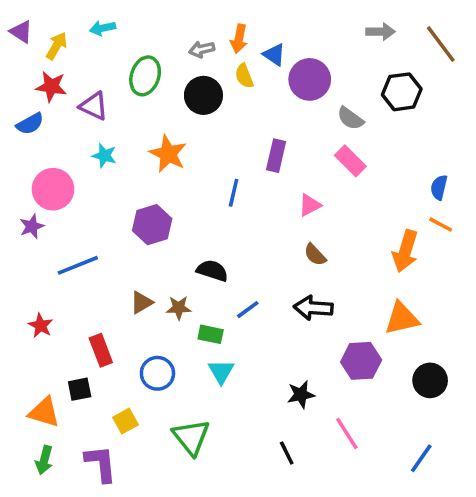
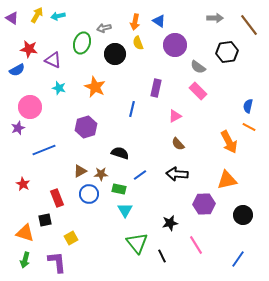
yellow arrow: (57, 46) -> (37, 15), moved
gray arrow: (202, 49) -> (104, 28), moved
blue triangle: (274, 55) -> (159, 21), moved
orange arrow: (405, 251) -> (229, 142), turned -45
blue circle: (157, 373) -> (89, 194), moved
green triangle: (191, 437) -> (137, 243), moved

